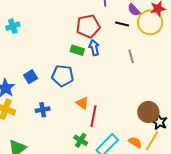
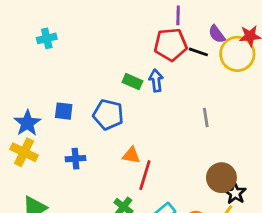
red pentagon: (88, 26) -> (171, 45), moved
gray line: (131, 56) -> (206, 118), moved
blue square: (31, 77) -> (64, 111), turned 32
orange triangle: (82, 103) -> (131, 155), turned -32

